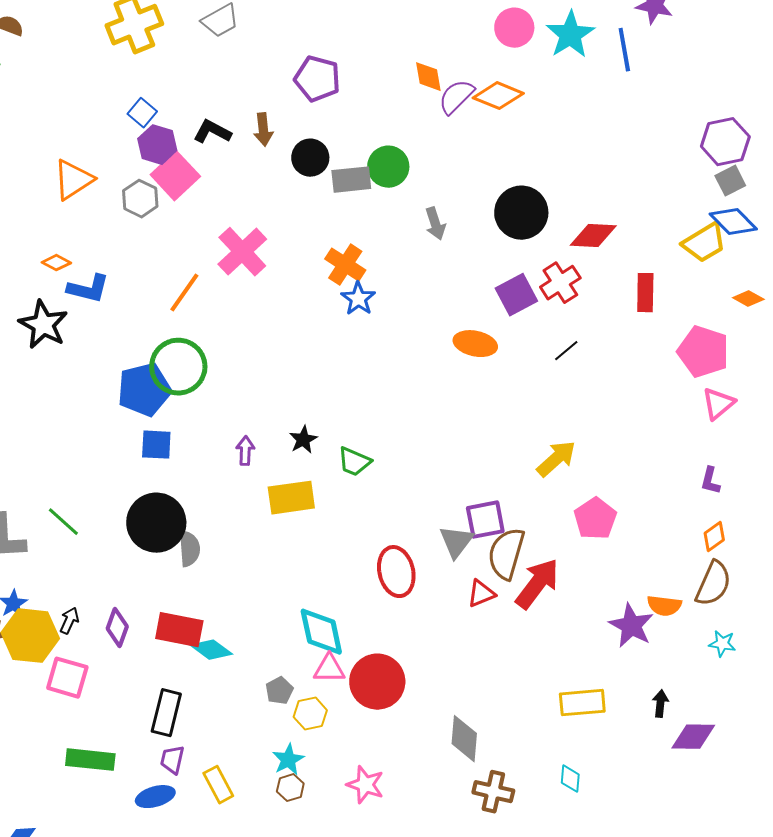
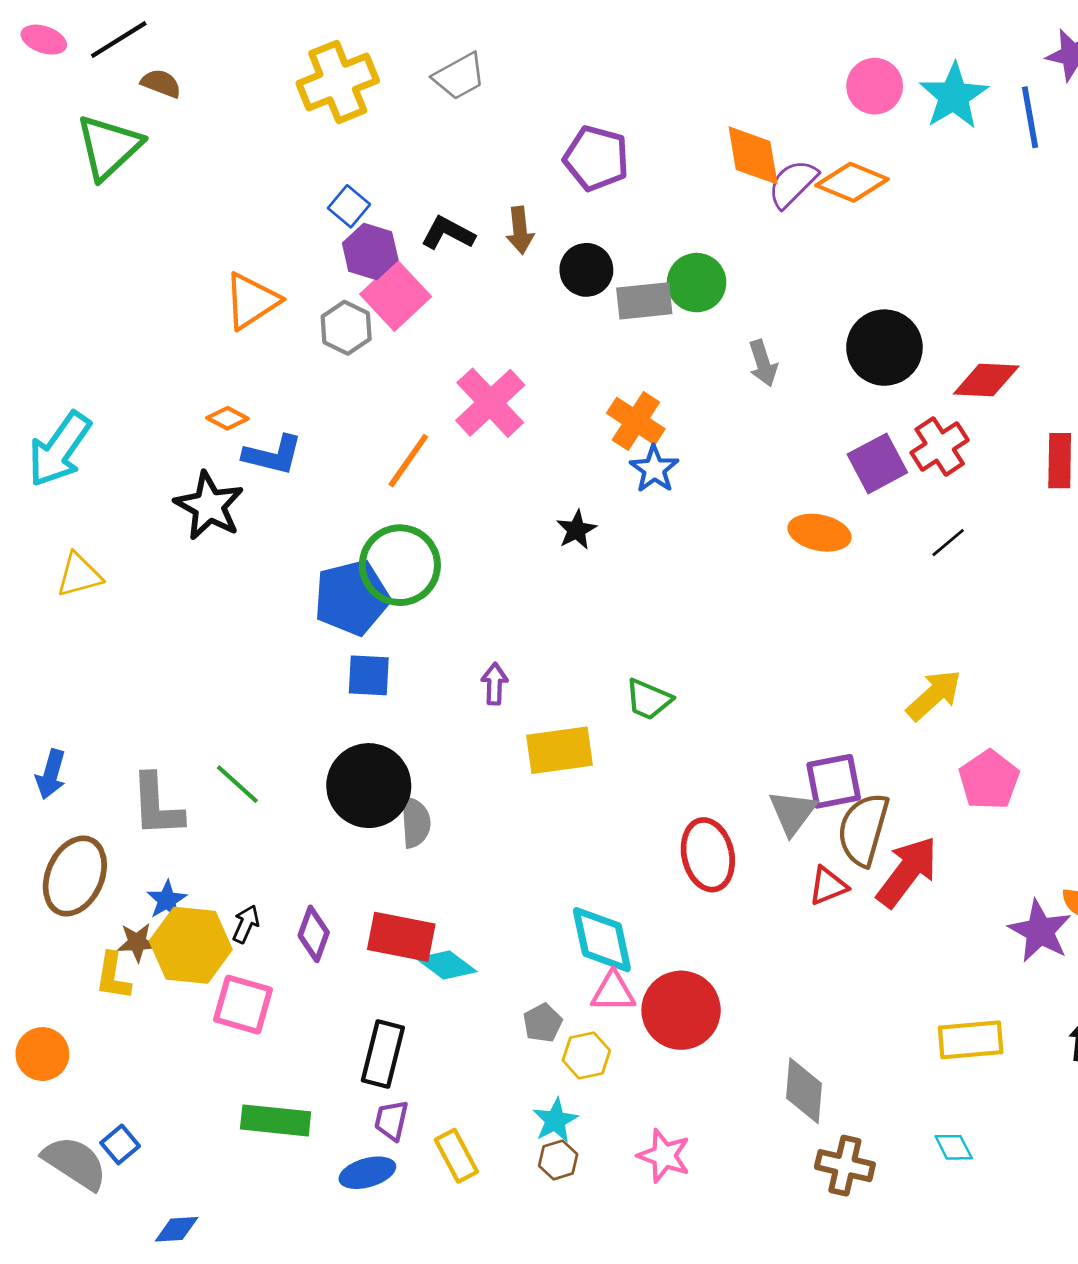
orange diamond: (428, 77) -> (753, 155), size x1.4
black star: (303, 440) -> (576, 530), moved
cyan diamond: (570, 779) -> (954, 1147), turned -32

